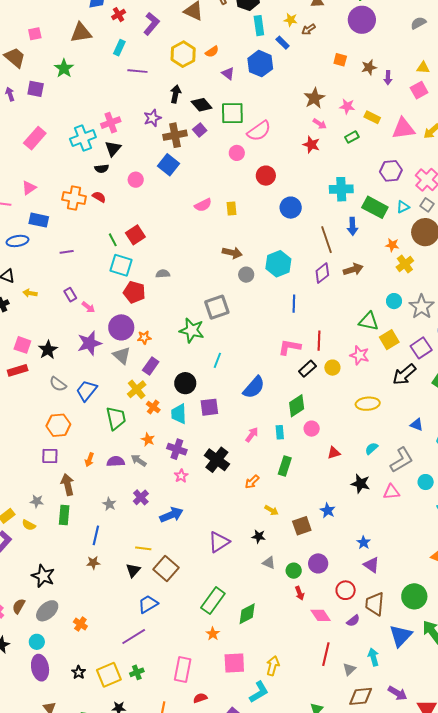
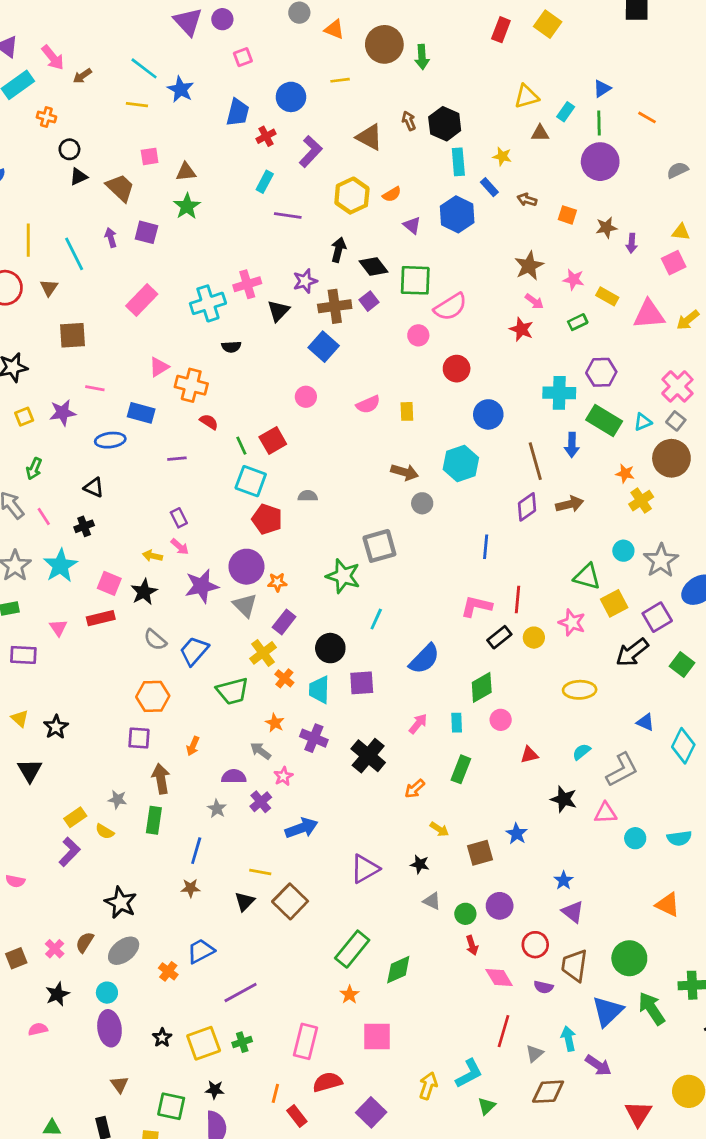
brown arrow: (308, 29) -> (527, 200), moved, turned 48
brown triangle: (81, 33) -> (186, 172), moved, size x0.7
black triangle: (113, 148) -> (278, 311), moved
purple hexagon: (391, 171) -> (601, 372), moved
pink circle: (136, 180) -> (306, 397), moved
pink triangle: (29, 188) -> (159, 367), moved
red semicircle: (99, 197) -> (209, 422), moved
cyan hexagon: (278, 264) -> (461, 464), moved
yellow arrow: (30, 293) -> (152, 556), moved
pink arrow: (88, 307) -> (180, 547), moved
green trapezoid: (116, 418) -> (232, 691), turned 85
purple semicircle: (116, 461) -> (234, 776), moved
pink star: (181, 476) -> (283, 776), moved
cyan circle: (426, 482) -> (635, 838), moved
blue trapezoid: (148, 604) -> (201, 951), moved
purple semicircle: (353, 621) -> (543, 987), turned 48
yellow arrow: (273, 666) -> (428, 1086), moved
cyan L-shape: (259, 692) -> (469, 1073), moved
purple arrow: (398, 693) -> (598, 1065), moved
red semicircle: (200, 698) -> (327, 1082), size x1.5

